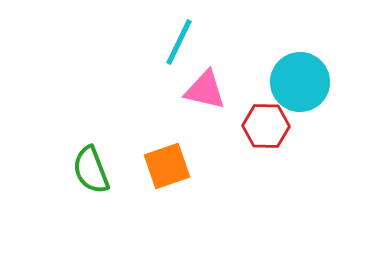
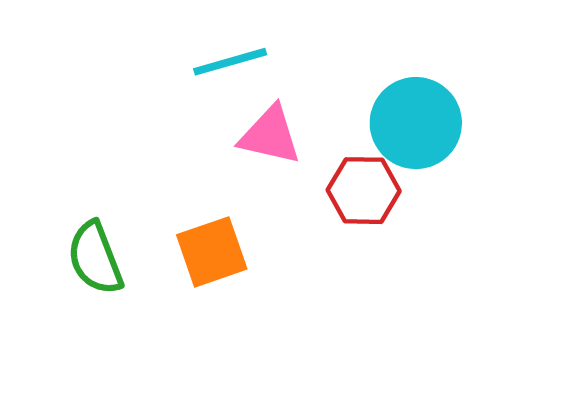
cyan line: (179, 42) -> (230, 62), turned 48

